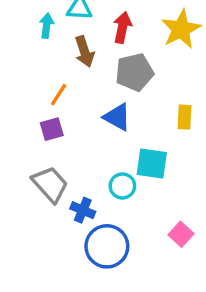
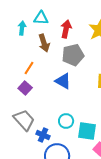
purple square: (52, 129) -> (25, 88), turned -32
cyan square: (152, 164) -> (87, 131), moved

